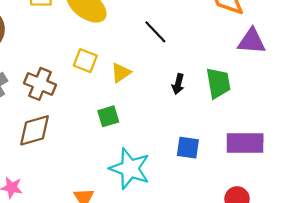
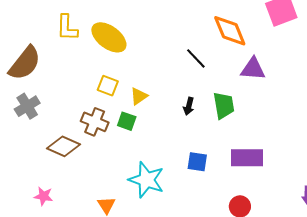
black line: (155, 32) -> (196, 58), moved
brown cross: (40, 84) -> (95, 122), moved
green square: (108, 116) -> (127, 121), moved, turned 36
brown diamond: (35, 130) -> (64, 146), turned 40

